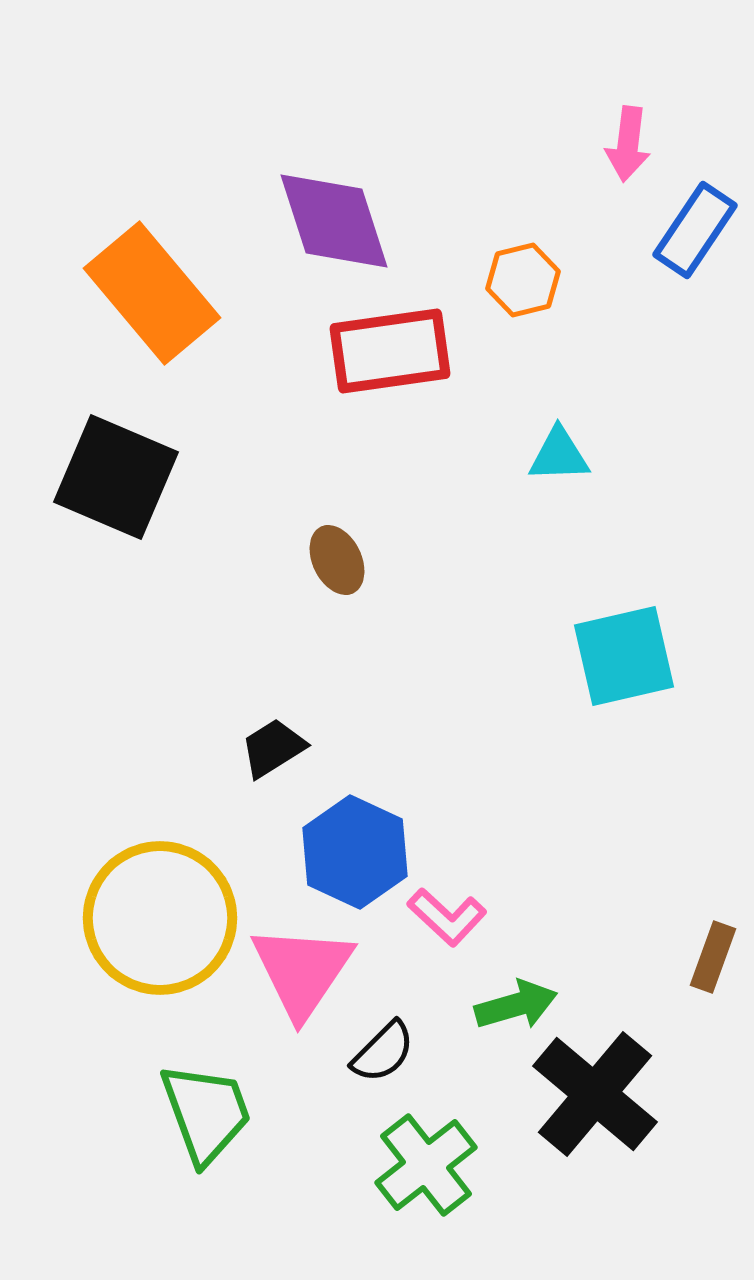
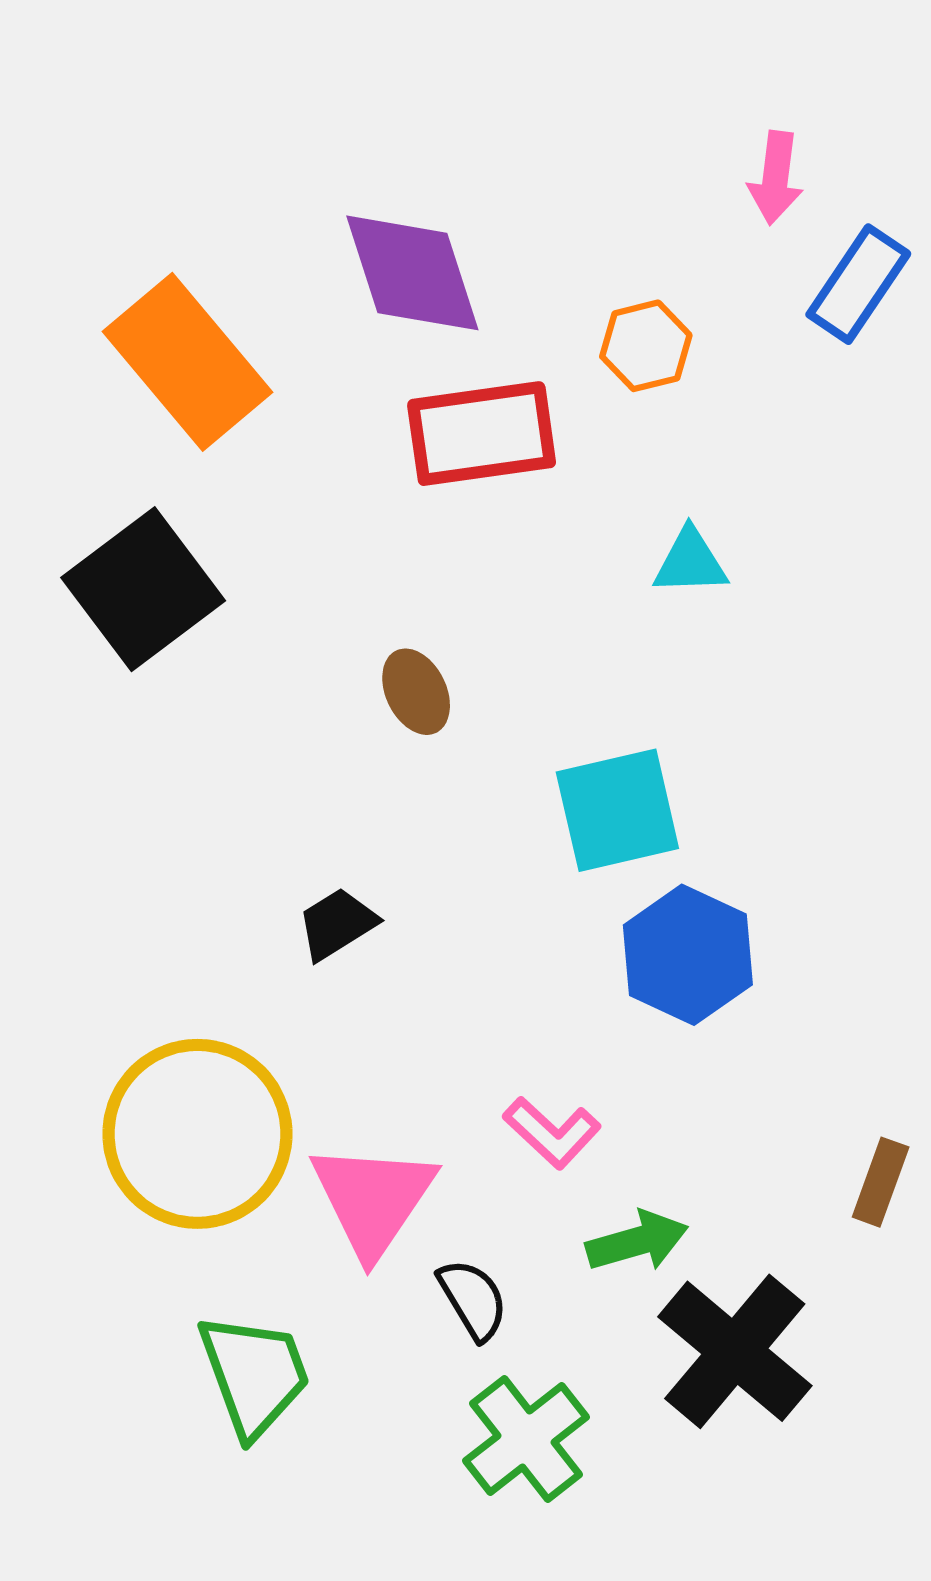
black square: (116, 477) -> (143, 589), turned 30
cyan square: (624, 656) -> (617, 810), moved
blue hexagon: (355, 852) -> (688, 955), moved
black semicircle: (383, 1052) -> (473, 1299), turned -76

